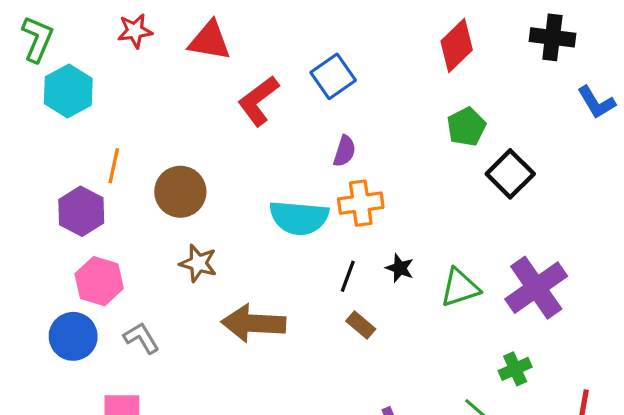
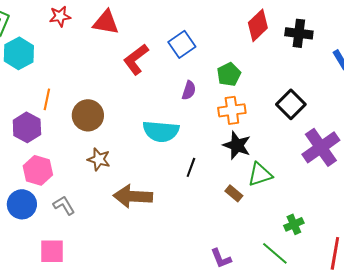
black cross: (552, 37) -> (299, 33), moved
green pentagon: (466, 127) -> (229, 74), moved
orange cross: (361, 203) -> (232, 110), moved
black star: (400, 268) -> (237, 145), moved, size x1.6
purple cross: (536, 288) -> (321, 147), moved
brown rectangle: (361, 325) -> (234, 193), moved

